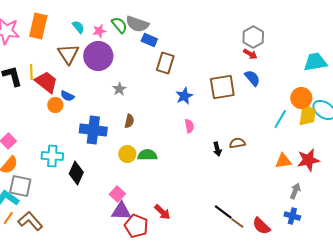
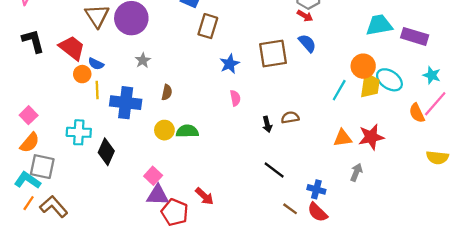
yellow line: (31, 72) -> (97, 90), moved
gray star: (119, 89) -> (143, 60), moved
black line: (223, 212) -> (274, 170), moved
blue cross: (292, 216) -> (316, 189), moved

